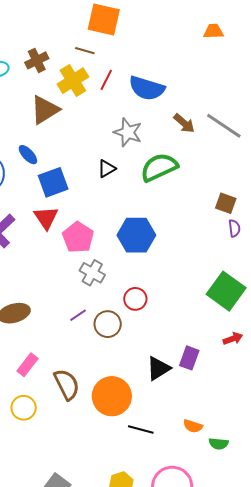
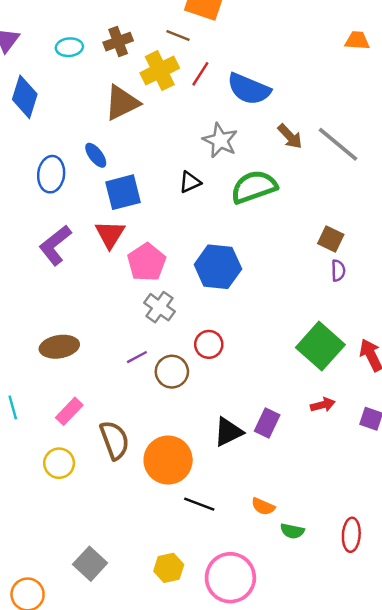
orange trapezoid: (213, 31) -> (357, 41), moved

